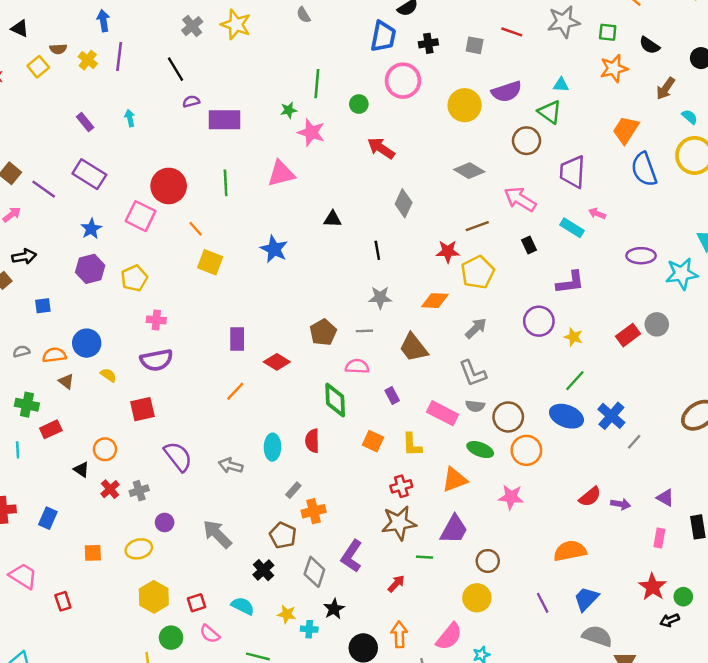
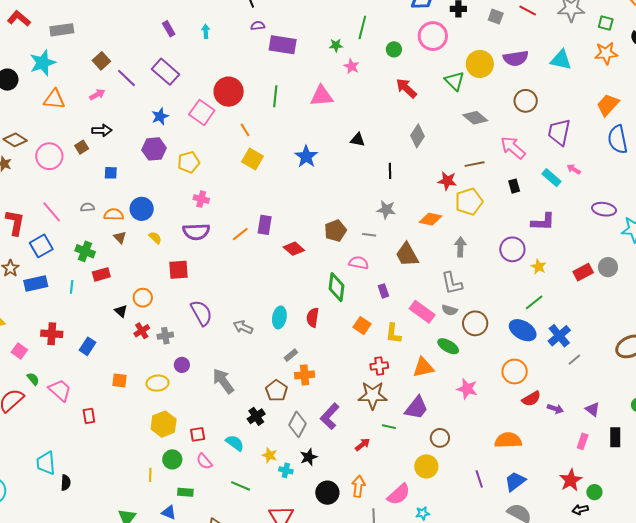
cyan triangle: (561, 85) -> (561, 60), size x1.6
green triangle: (550, 112) -> (455, 81), moved
pink star: (311, 132) -> (352, 66), size x0.7
gray arrow: (476, 328) -> (460, 247), turned -54
orange line: (235, 391) -> (240, 234), moved
orange circle: (526, 450) -> (515, 372), moved

